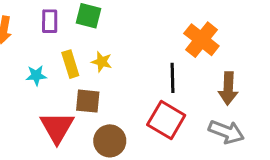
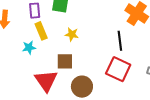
yellow rectangle: (70, 64) -> (41, 31), moved

